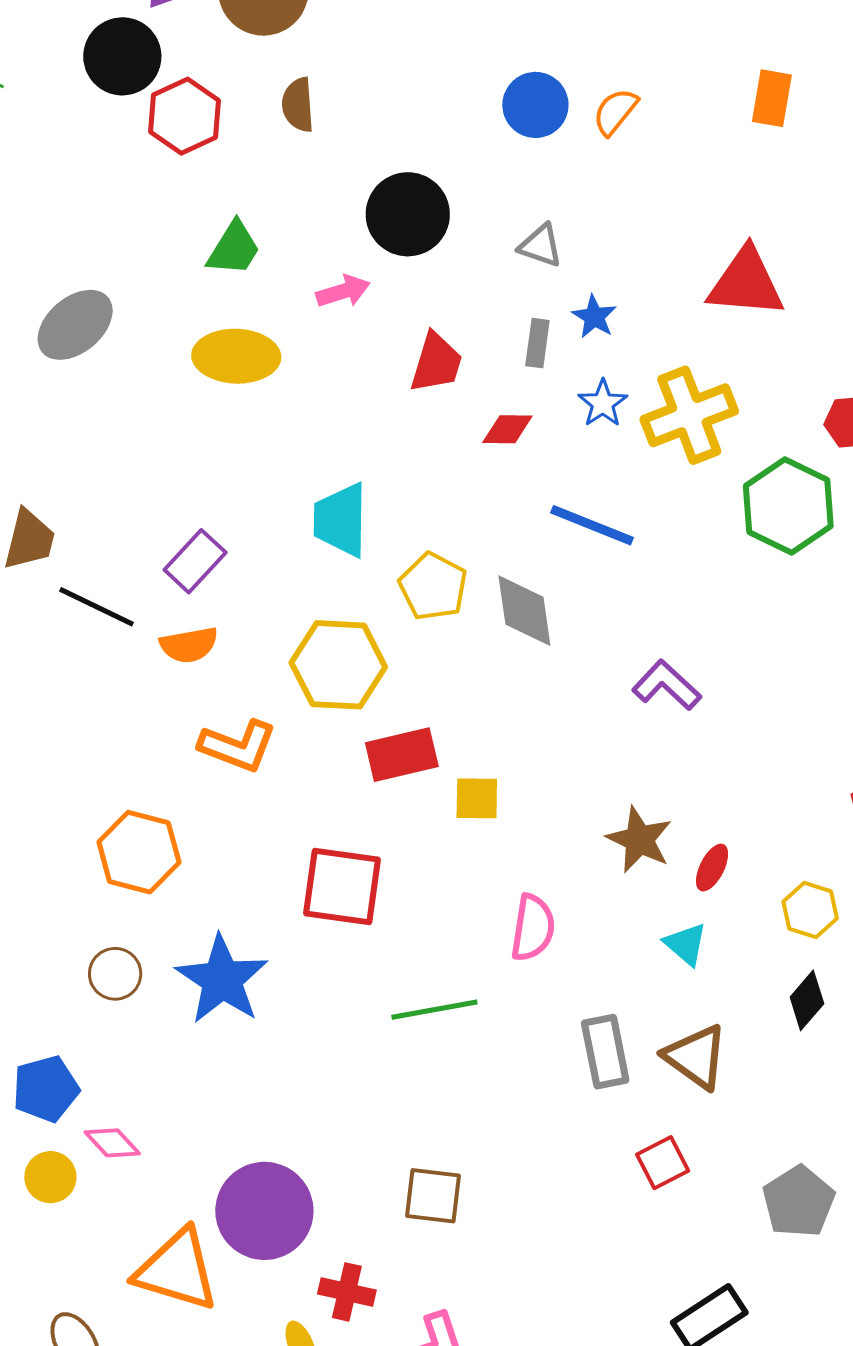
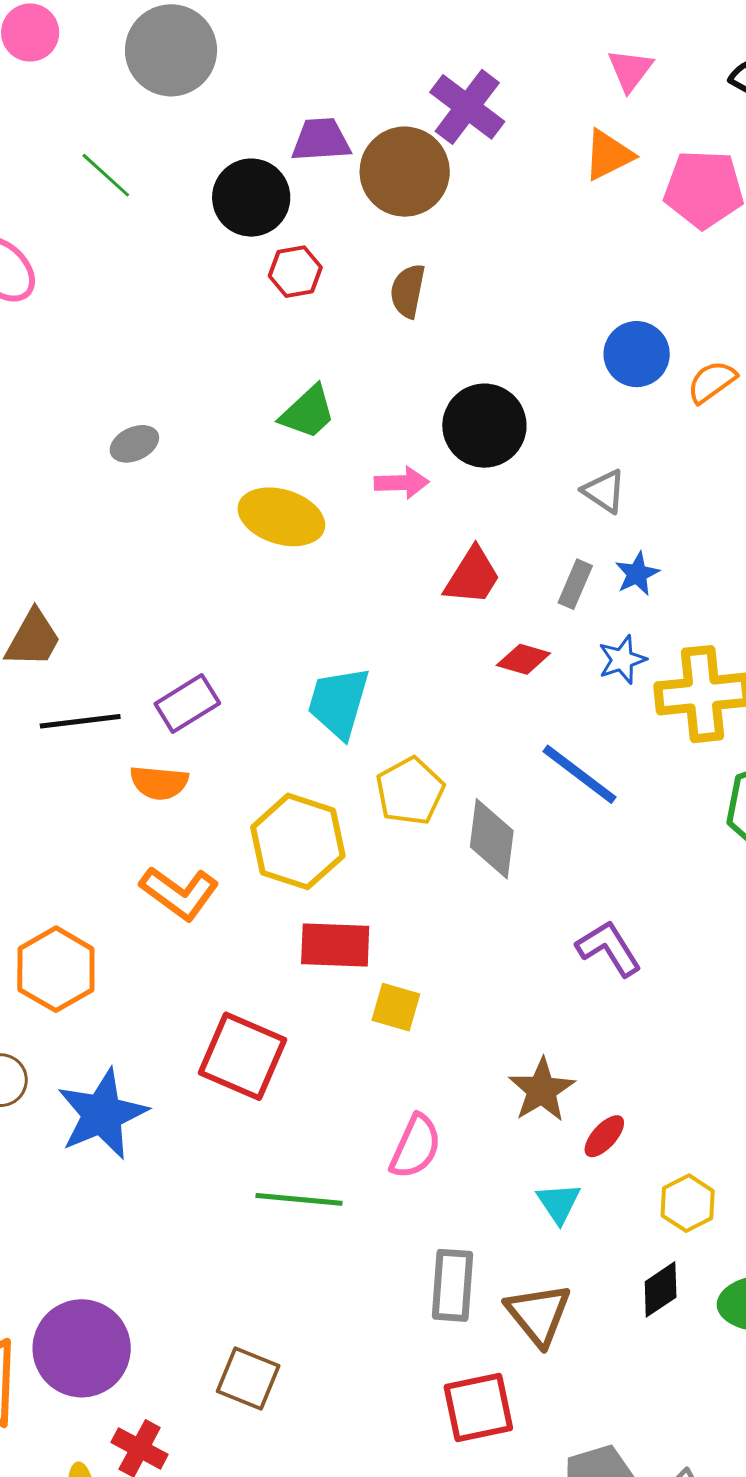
red hexagon: (184, 116) -> (295, 272), size x0.7
gray ellipse: (75, 325) -> (134, 444), size x0.6
black line: (97, 607) -> (80, 721), turned -48
red square: (663, 1163) -> (478, 1408), size x1.4

